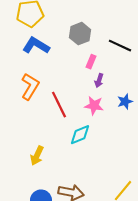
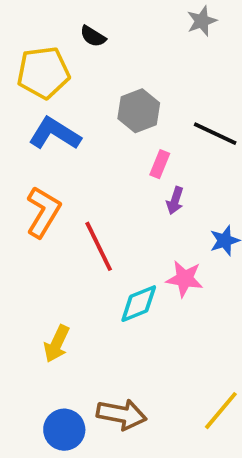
pink star: (94, 106) -> (185, 279), moved

